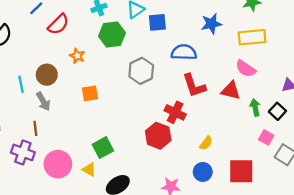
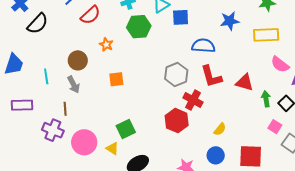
pink semicircle: (246, 69) -> (280, 64), moved
gray hexagon: (141, 71) -> (176, 75), moved
cyan line: (21, 84) -> (46, 76), moved

